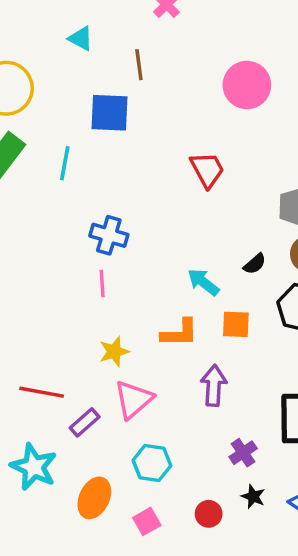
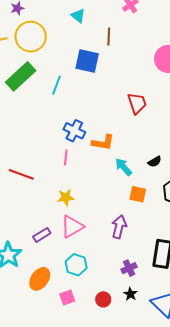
orange L-shape: (180, 333) -> (103, 142), moved
red line: (42, 392) -> (21, 174), moved

